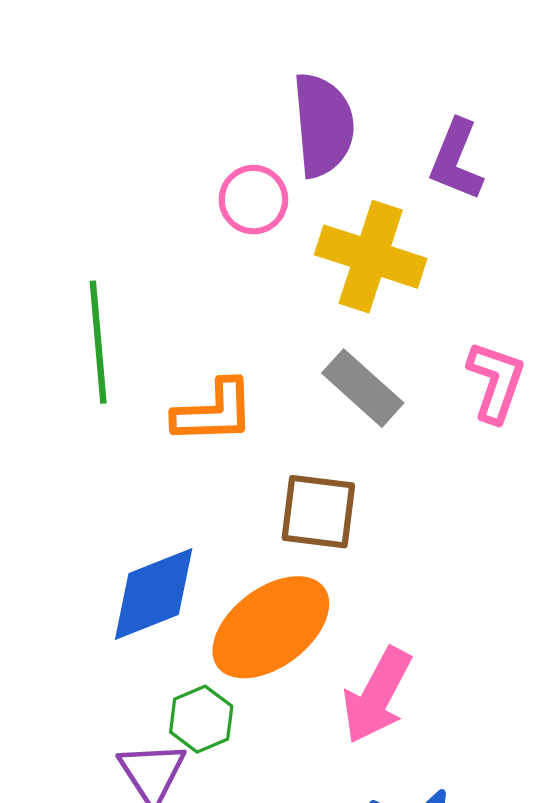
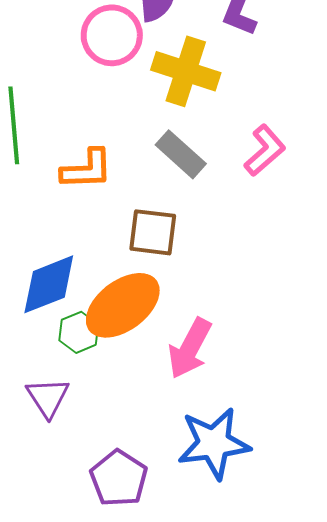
pink circle: (253, 200) -> (112, 35), size x1.4
pink L-shape: (496, 382) -> (265, 150), turned 30
green hexagon: (201, 719) -> (79, 332), moved

